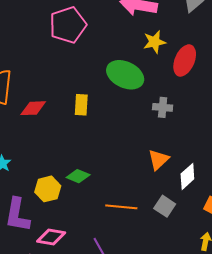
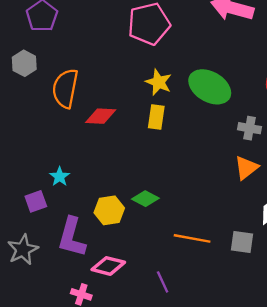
yellow star: (154, 42) -> (159, 82), moved, turned 30
orange triangle: (159, 160) -> (246, 168), moved
gray square: (165, 206) -> (242, 242), turned -30

